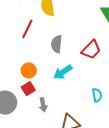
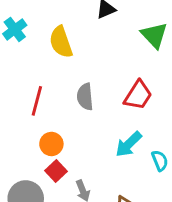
red line: (27, 29) -> (37, 101), moved
cyan arrow: (63, 72) -> (129, 144), moved

